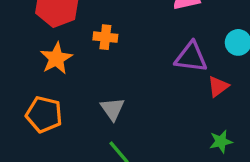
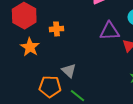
orange pentagon: (44, 114) -> (50, 87), moved

